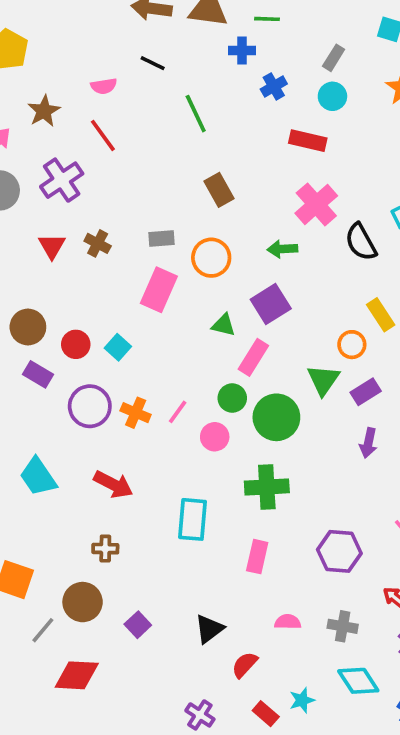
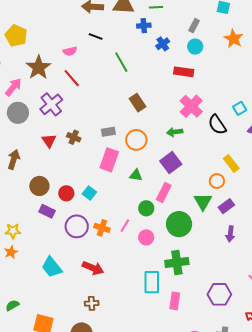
brown star: (44, 111) -> (38, 67), size x1.4
green triangle: (224, 325) -> (136, 175), moved
green circle: (232, 398) -> (146, 208), moved
cyan rectangle: (192, 519) -> (152, 282), moved

